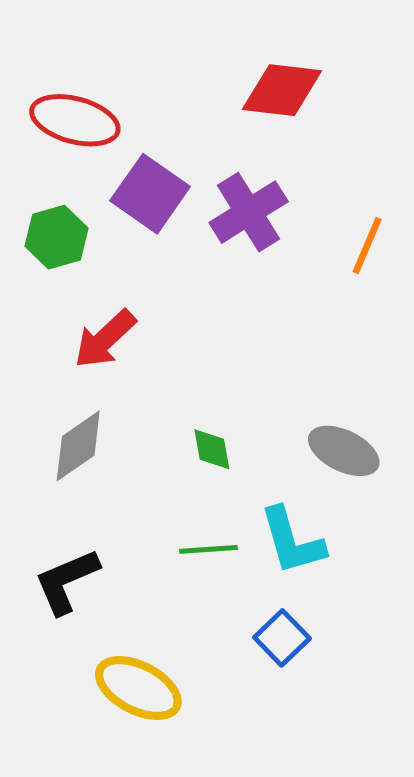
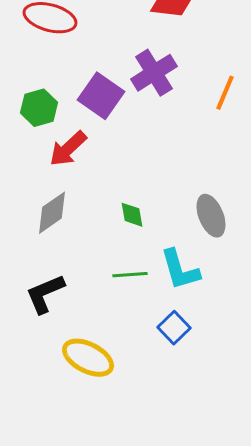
purple square: (150, 194) -> (101, 96), moved
green hexagon: (57, 237) -> (39, 108), moved
gray ellipse: (344, 451) -> (211, 216), turned 42

